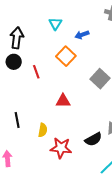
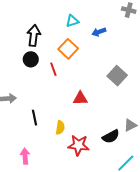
cyan triangle: (55, 24) -> (72, 21), turned 40
orange square: (66, 56) -> (68, 49), moved

